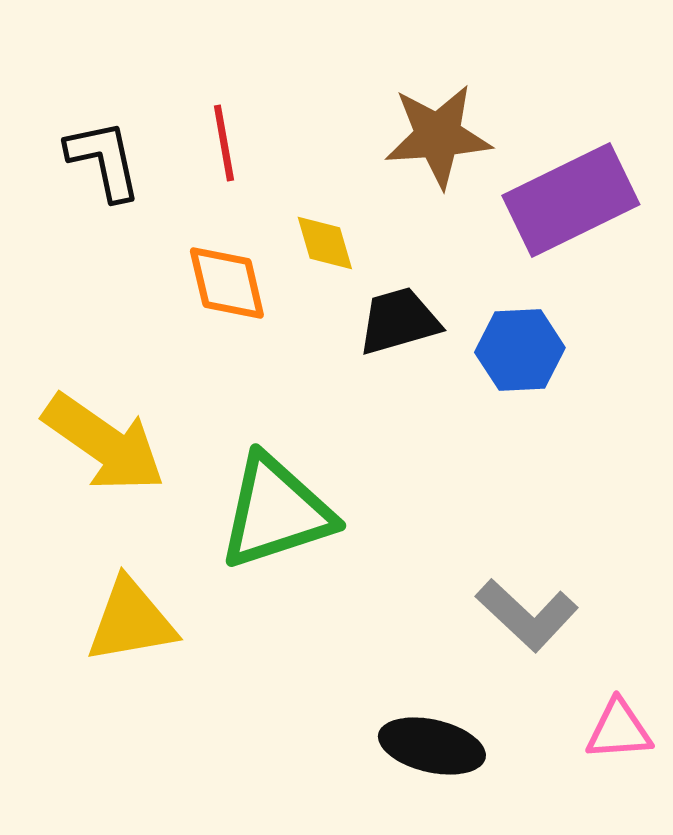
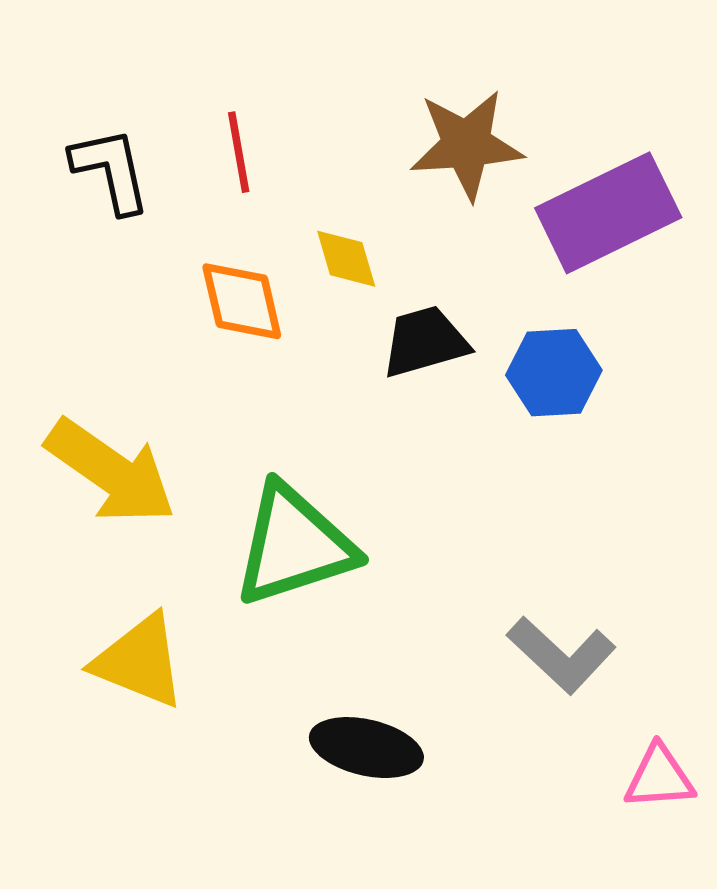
yellow triangle: (131, 621) -> (140, 661), turned 32
black ellipse: (432, 746) -> (366, 748), moved

